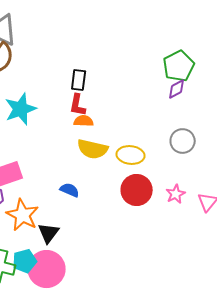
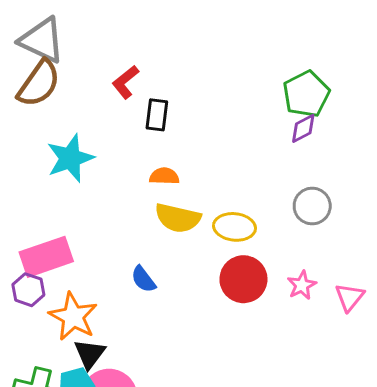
red L-shape: (78, 105) -> (125, 82), moved, turned 40
blue semicircle: (70, 190) -> (143, 279), turned -150
black triangle: (49, 233) -> (90, 354), moved

